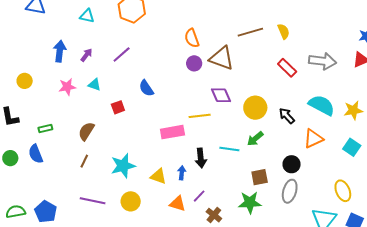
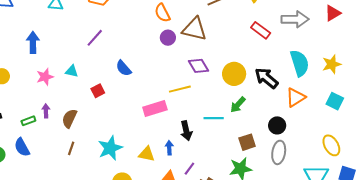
purple arrow: (86, 55) -> (46, 111), moved, turned -32
cyan semicircle: (322, 105) -> (300, 63), turned 52
black arrow: (287, 116) -> (266, 78), size x1.4

